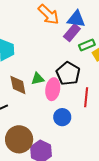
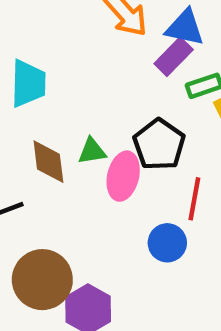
blue circle: (62, 117) -> (167, 243), moved

